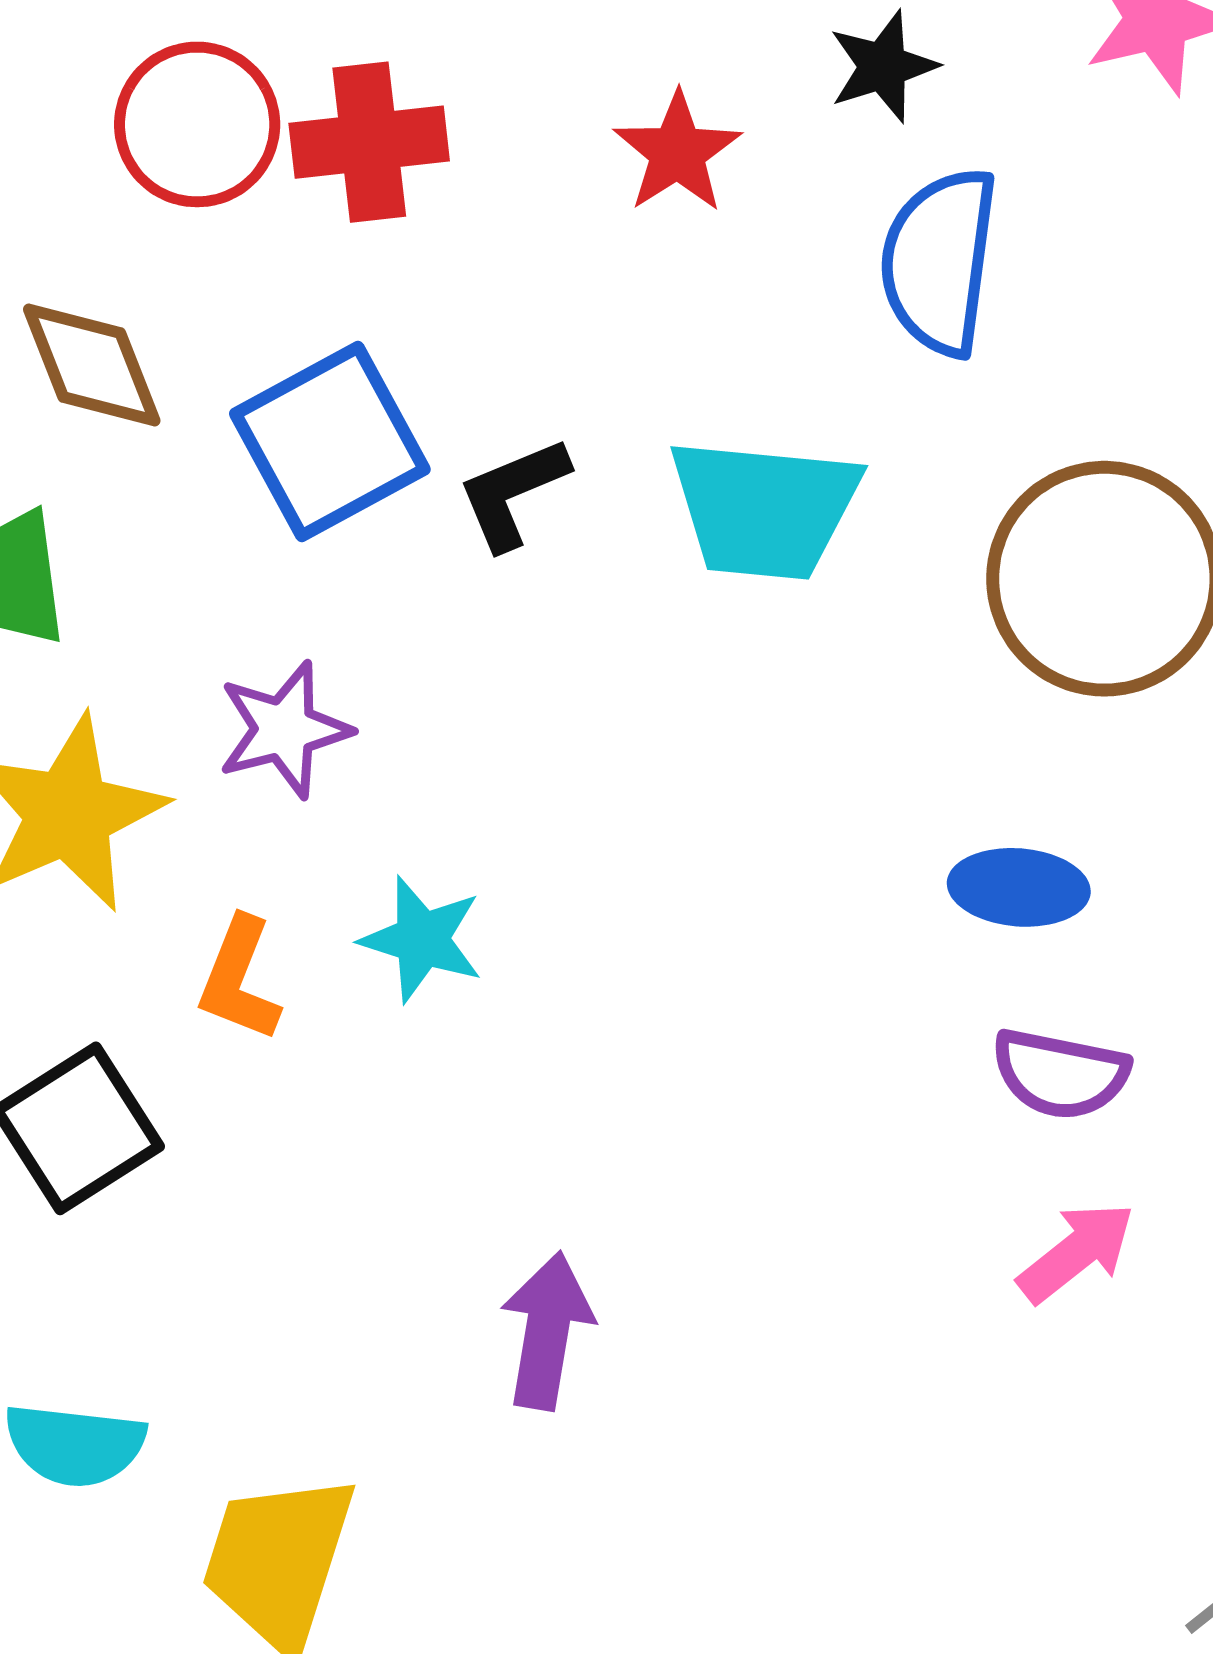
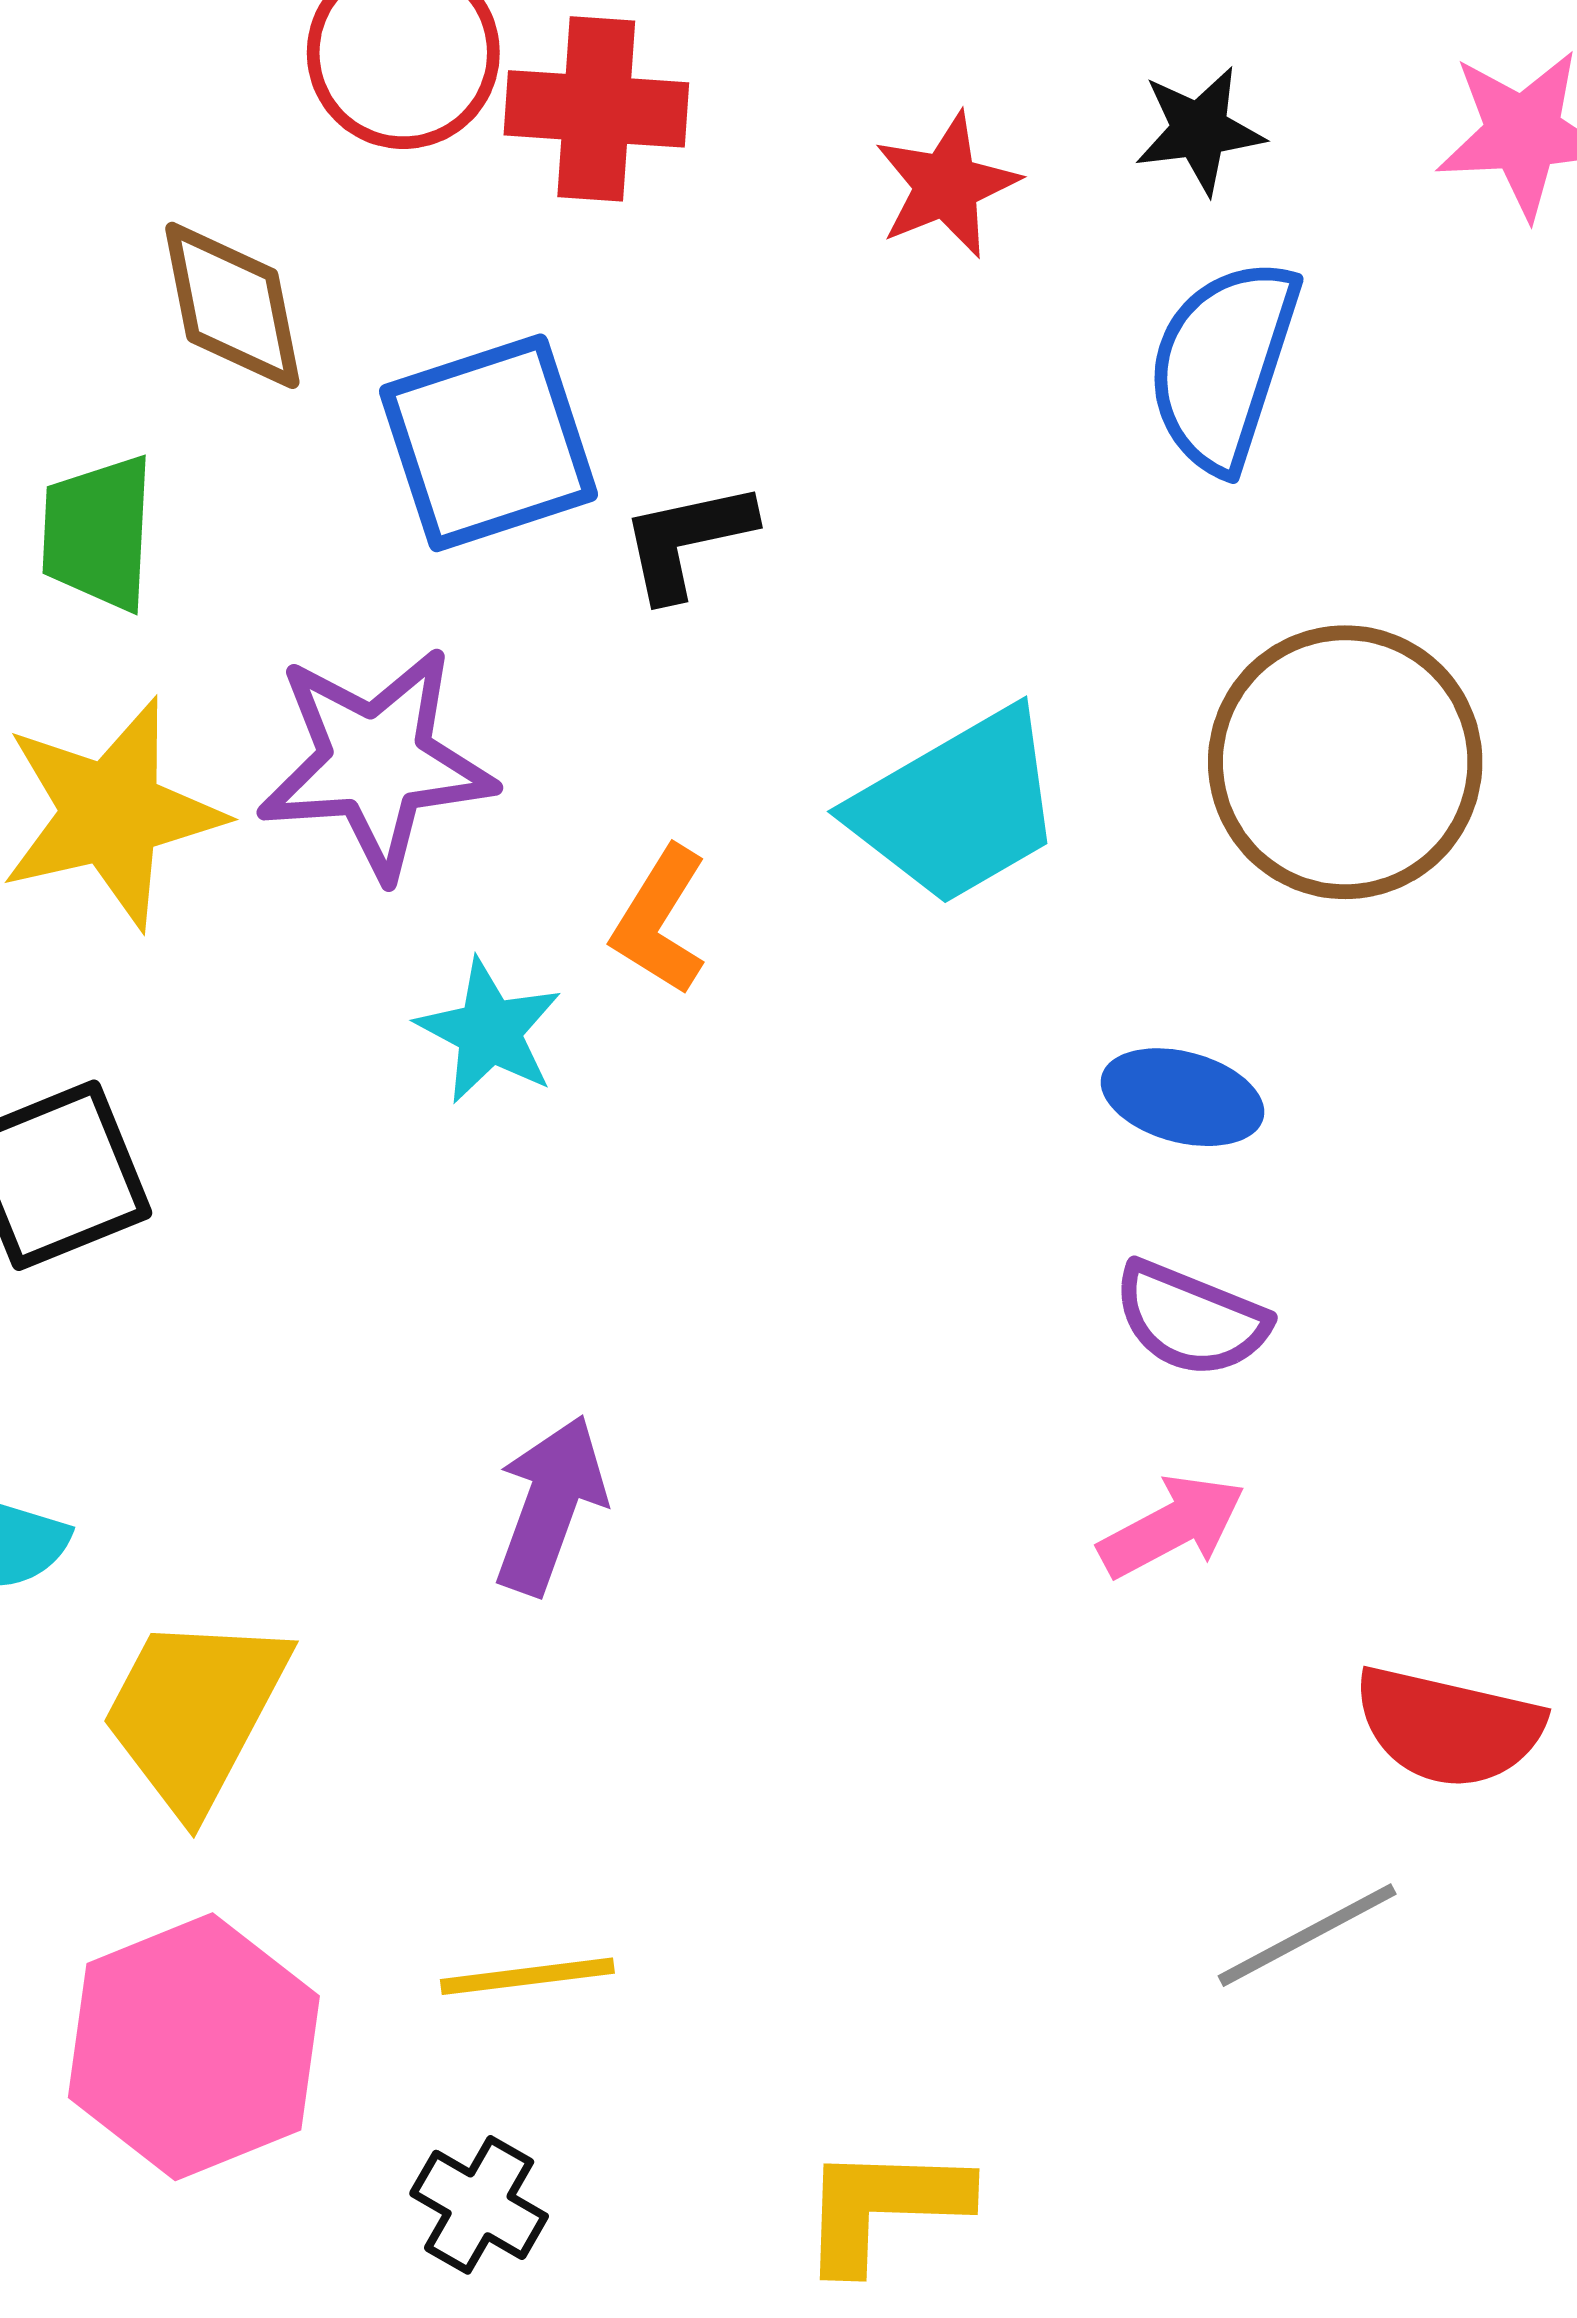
cyan trapezoid: (764, 509) -> (958, 807), moved, turned -46
purple star: (284, 730) -> (376, 763), size x1.5
orange L-shape: (239, 979) -> (660, 921), moved

